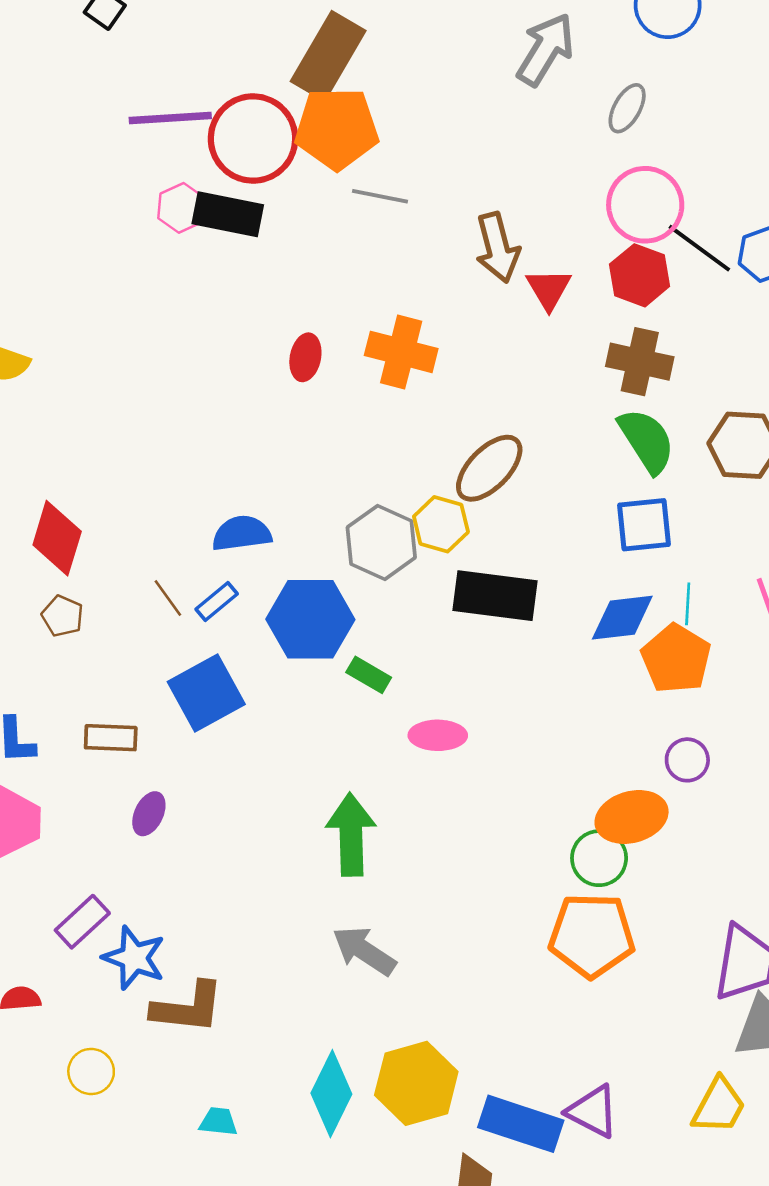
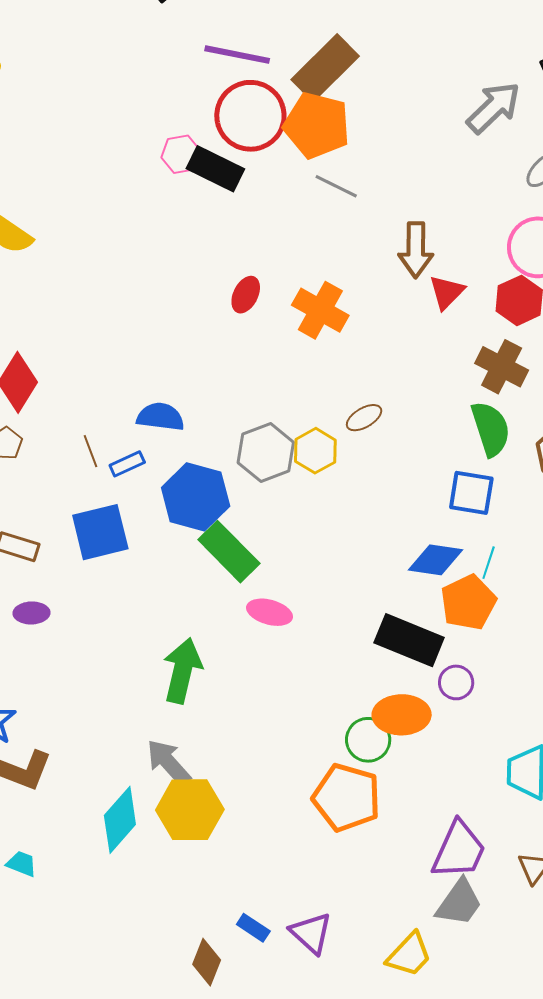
purple line: (170, 118) -> (237, 55), moved
brown ellipse: (489, 468) -> (364, 418), size x0.6
black rectangle: (495, 596) -> (409, 640), moved
green rectangle: (369, 675) -> (229, 552), size x1.8
purple ellipse: (149, 814) -> (31, 613), turned 48
yellow hexagon: (416, 1083) -> (190, 810), moved
cyan diamond: (331, 1094) -> (120, 820), moved
blue rectangle: (521, 1124) -> (253, 928), size x0.5

